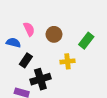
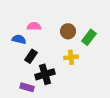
pink semicircle: (29, 29) -> (34, 26), turned -64
brown circle: (54, 34) -> (68, 31), moved

